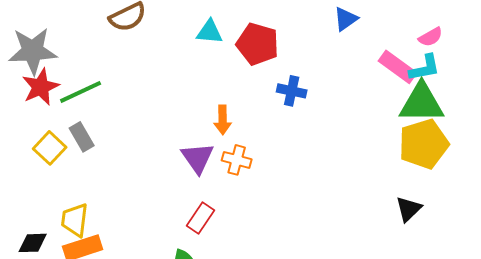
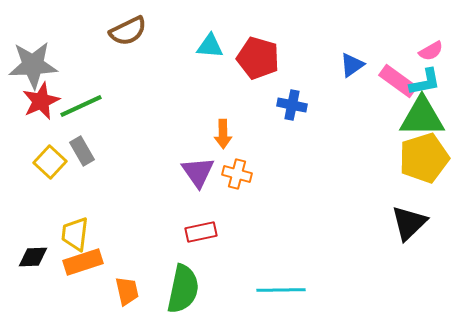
blue triangle: (346, 19) -> (352, 65), moved
black triangle: (409, 209) -> (409, 223), size x1.4
red rectangle: (201, 218) -> (201, 232), turned 44

